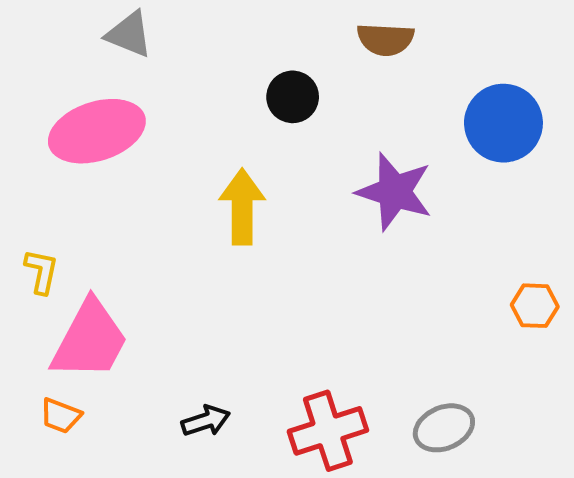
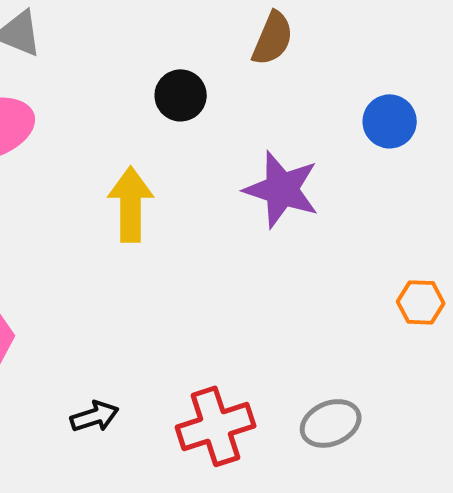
brown semicircle: (385, 39) -> (273, 38), turned -70
blue circle: (503, 123) -> (390, 121), size x0.7

